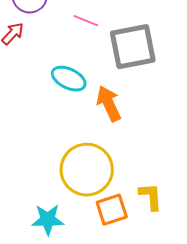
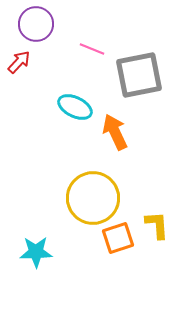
cyan star: (48, 220) -> (36, 252), moved

